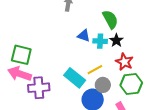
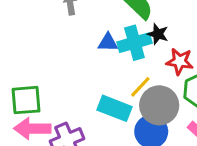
cyan cross: (100, 41) -> (134, 43), size x1.5
gray circle: (103, 85) -> (159, 105), size x1.6

